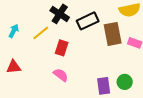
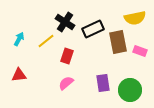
pink semicircle: (61, 75) -> (66, 83), turned -77
green circle: (125, 82) -> (130, 90), size x1.5
purple rectangle: (104, 86) -> (103, 83), moved

